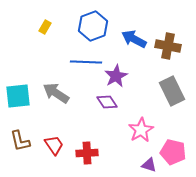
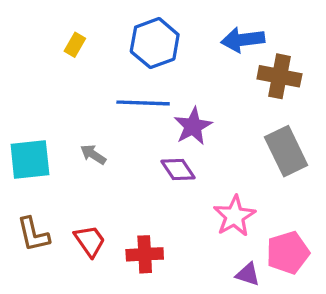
blue arrow: (134, 39) -> (243, 40), moved, turned -35
gray arrow: (56, 93) -> (93, 154), size x0.6
pink pentagon: (173, 152) -> (288, 253), turned -30

